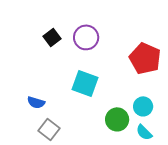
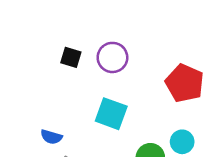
black square: (52, 37) -> (71, 57), turned -36

